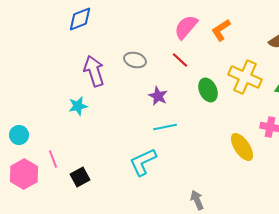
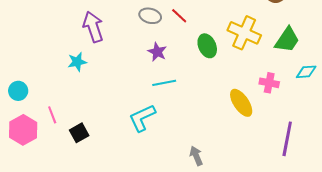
gray ellipse: (135, 60) -> (150, 16), moved

